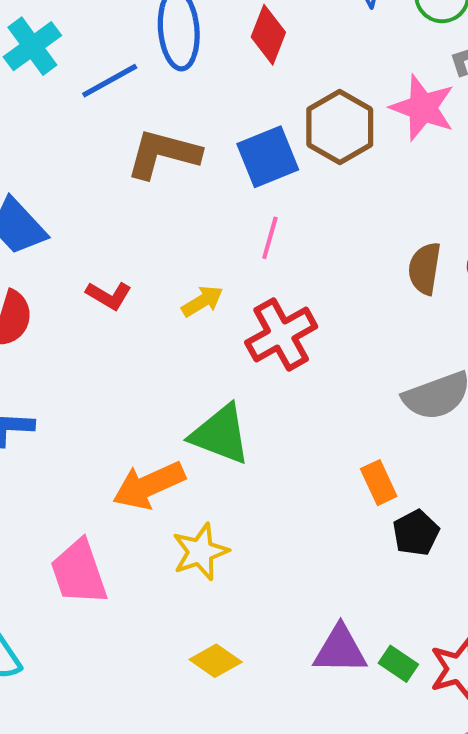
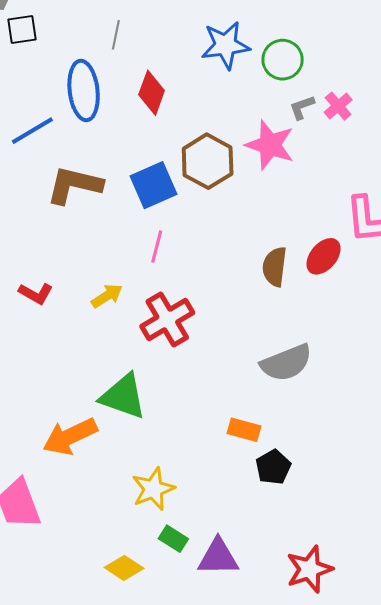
orange rectangle: (379, 483) -> (244, 430), turned -48
yellow star: (200, 552) -> (153, 489), moved
green rectangle: (398, 664) -> (173, 539), moved

